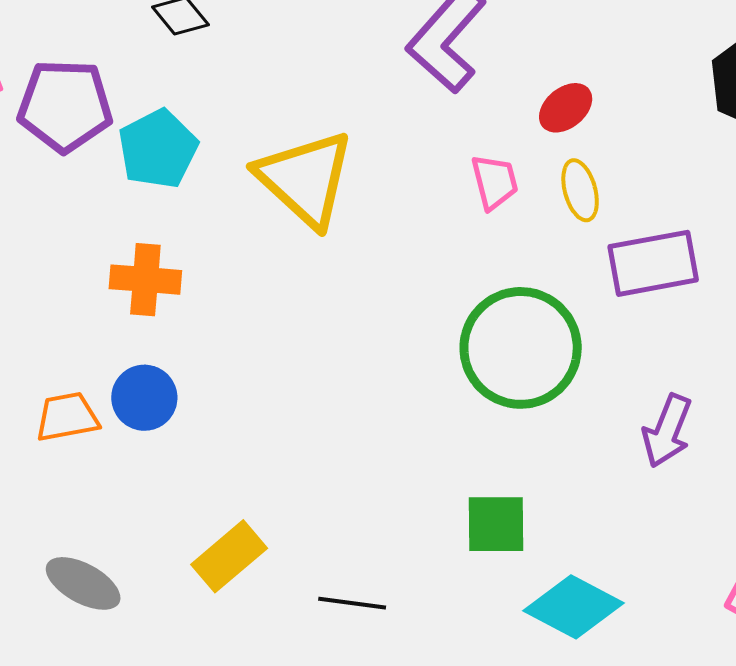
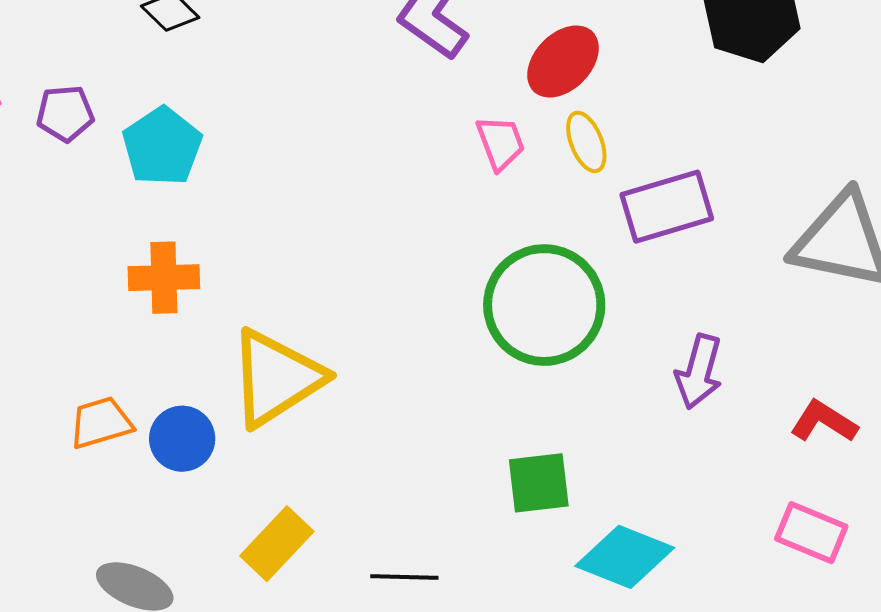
purple pentagon: (65, 106) -> (65, 114), size x0.6
red ellipse: (566, 108) -> (563, 62), size x1.4
yellow triangle: (305, 179) -> (276, 378), moved, turned 51
blue circle: (144, 398) -> (182, 439), moved

